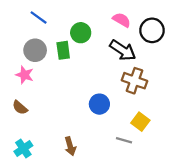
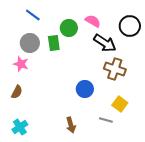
pink semicircle: (122, 20) -> (93, 21), moved
brown semicircle: (20, 108) -> (17, 92), turned -104
brown arrow: (70, 146) -> (71, 125), moved

